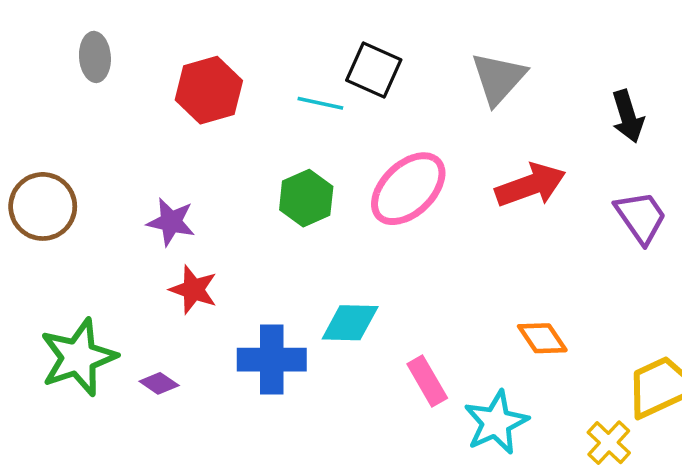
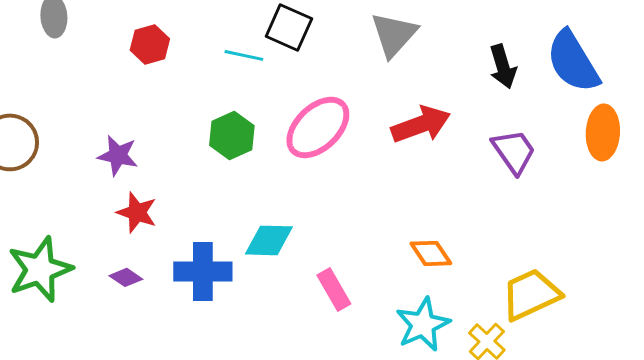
red hexagon: (209, 90) -> (150, 44), size x0.7
purple diamond: (159, 383) -> (126, 277), moved
cyan star: (496, 422) -> (423, 324), moved

